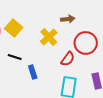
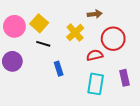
black line: (15, 57) -> (43, 44), moved
red semicircle: (68, 59) -> (95, 55), turned -140

